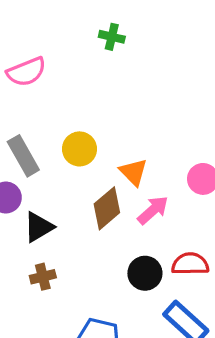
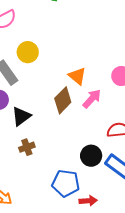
yellow circle: (80, 149) -> (28, 52), moved
black circle: (145, 273) -> (91, 156), moved

